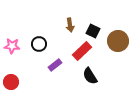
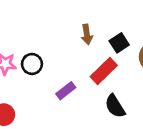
black square: (93, 31) -> (119, 43), turned 32
black circle: (39, 44) -> (32, 64), moved

